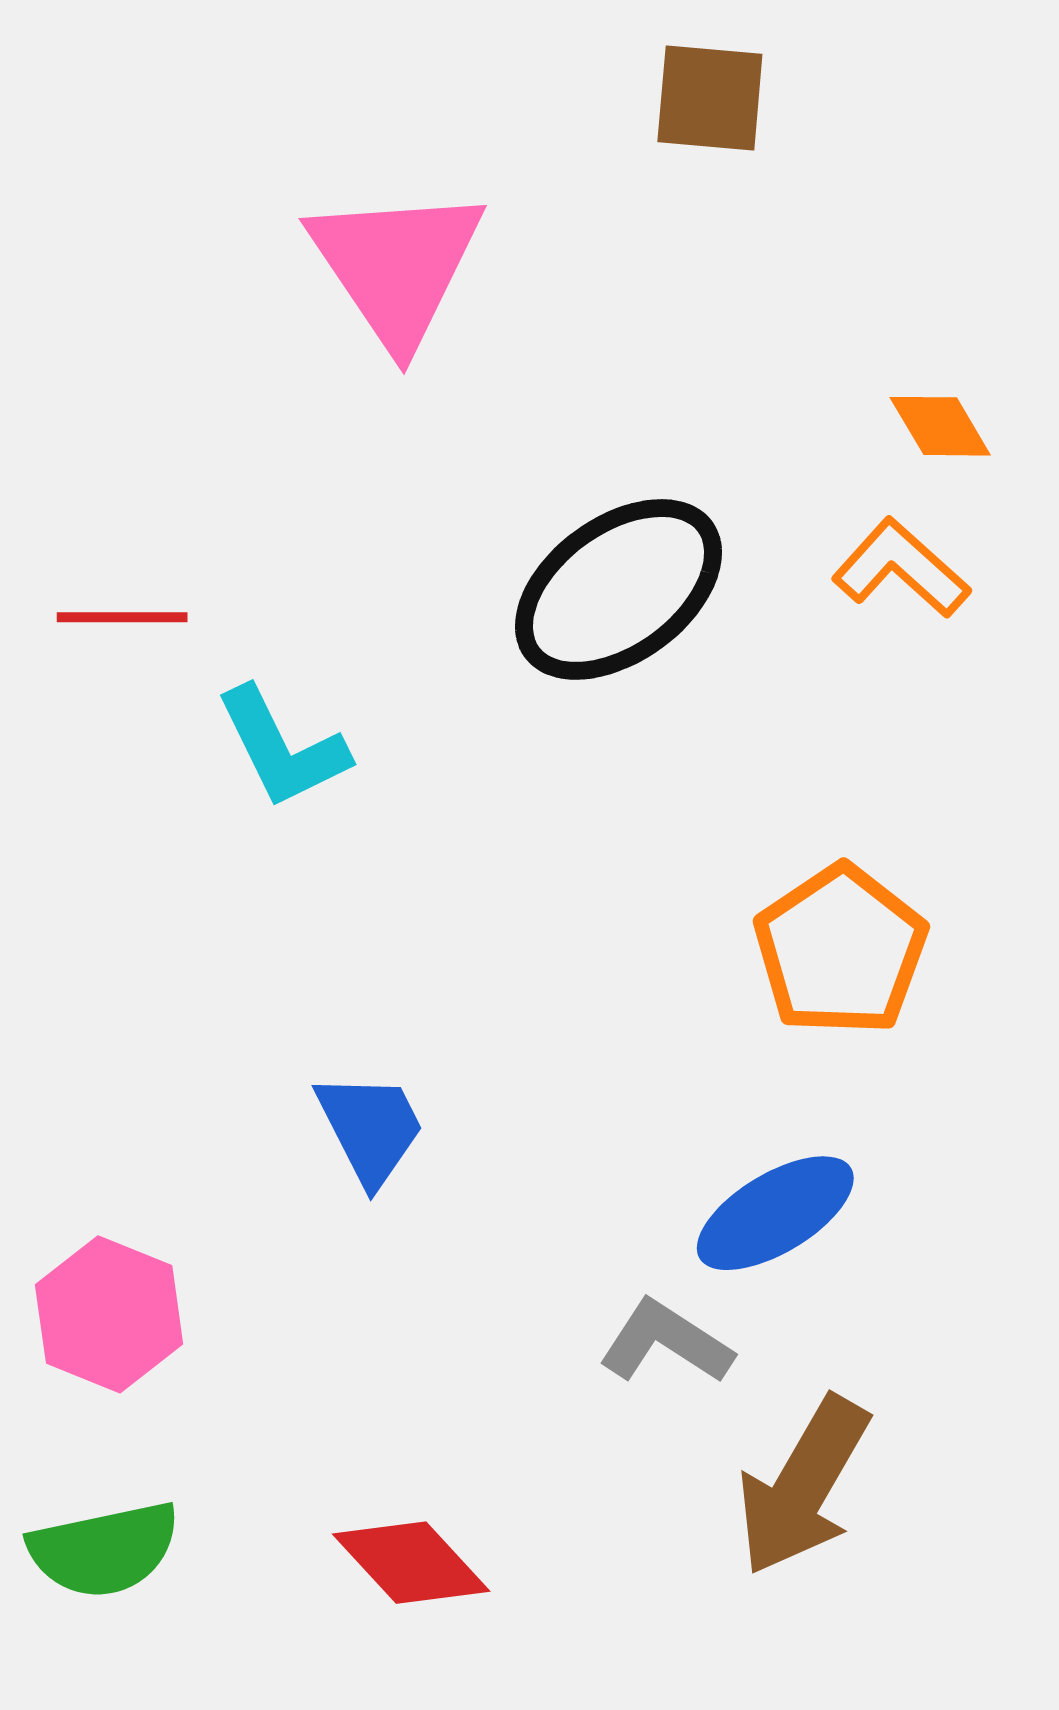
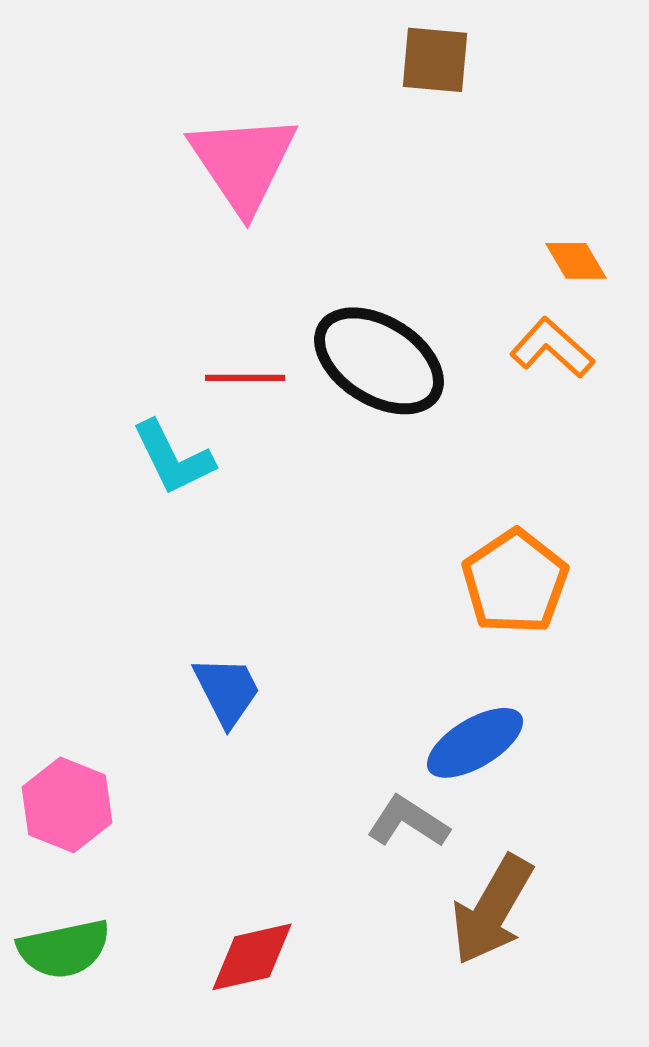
black ellipse: (618, 589) -> (379, 361), turned 68
red line: (122, 617) -> (245, 378), moved
red diamond: (411, 1563) -> (252, 957), turned -60

